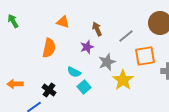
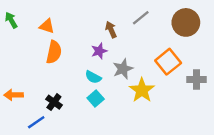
orange triangle: (63, 22) -> (47, 26), moved
gray line: (126, 36) -> (141, 18), moved
orange square: (145, 56) -> (168, 62), turned -30
cyan semicircle: (74, 72) -> (93, 77), moved

